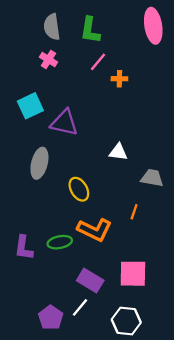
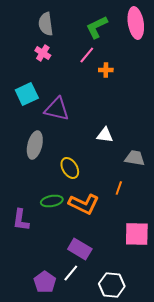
green L-shape: (90, 30) -> (97, 27), moved, turned 55
green ellipse: (60, 242) -> (52, 201), moved
pink square: (133, 274) -> (137, 234), moved

